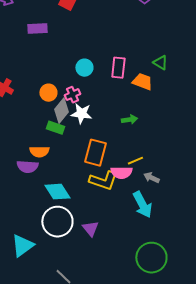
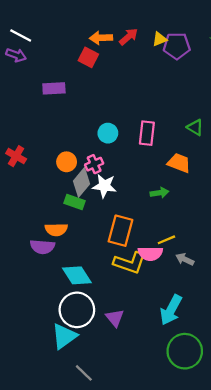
orange trapezoid: (142, 82) -> (179, 163), moved
cyan arrow: (142, 205) -> (171, 310), moved, turned 56
cyan triangle: (22, 246) -> (64, 336), moved

